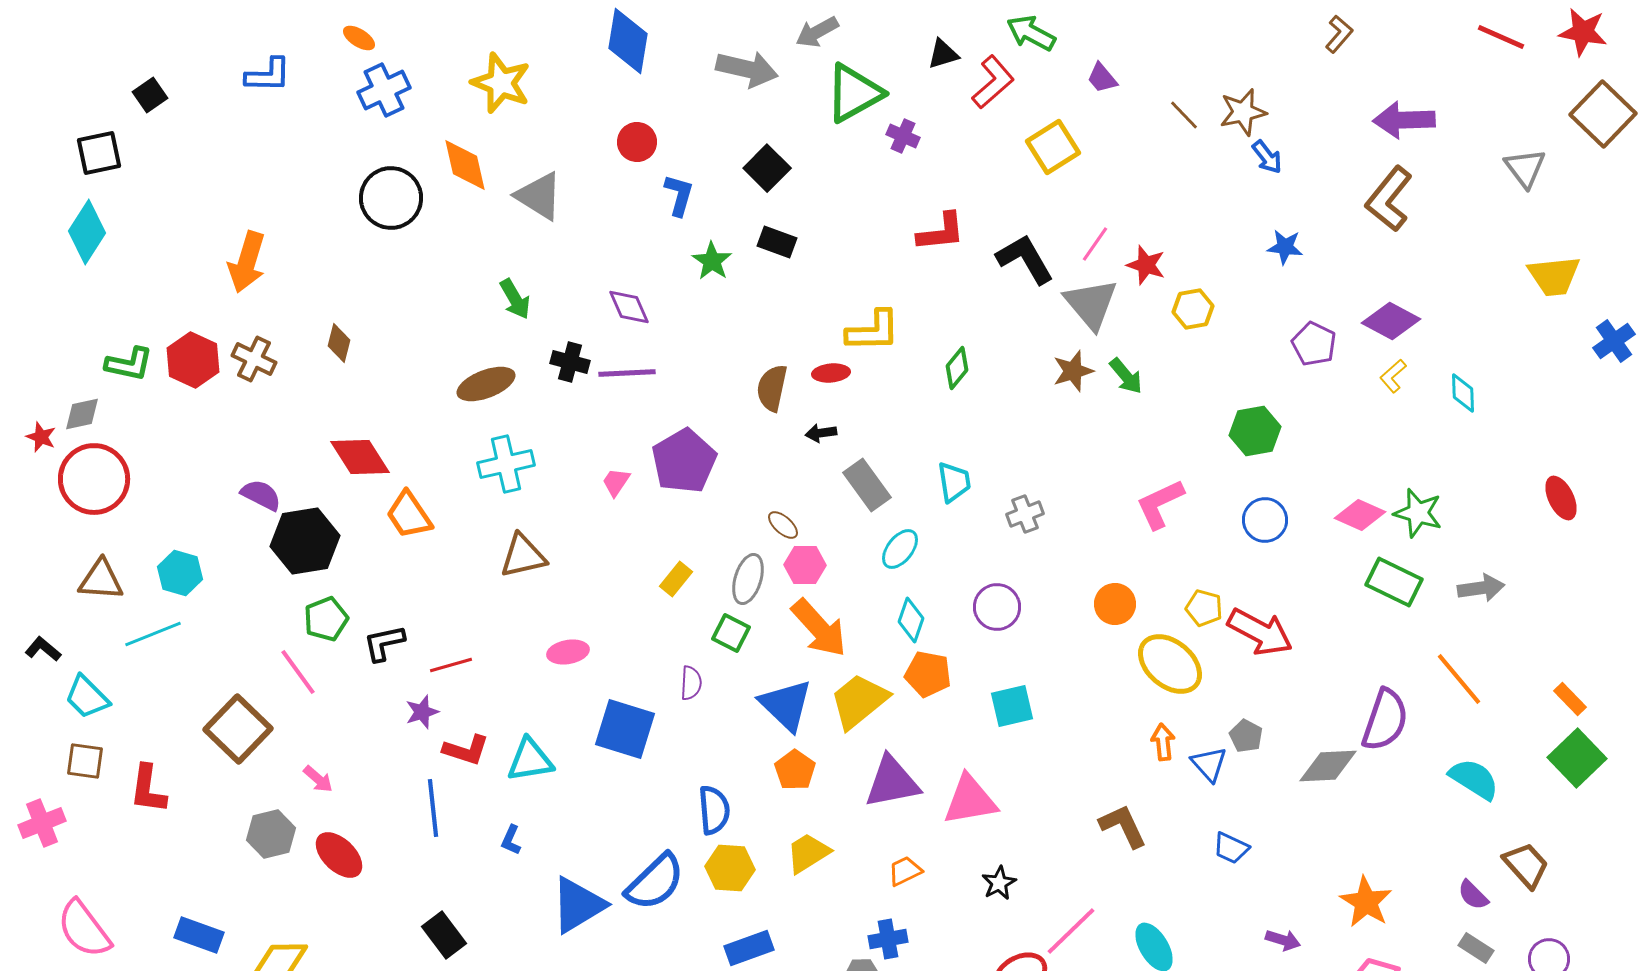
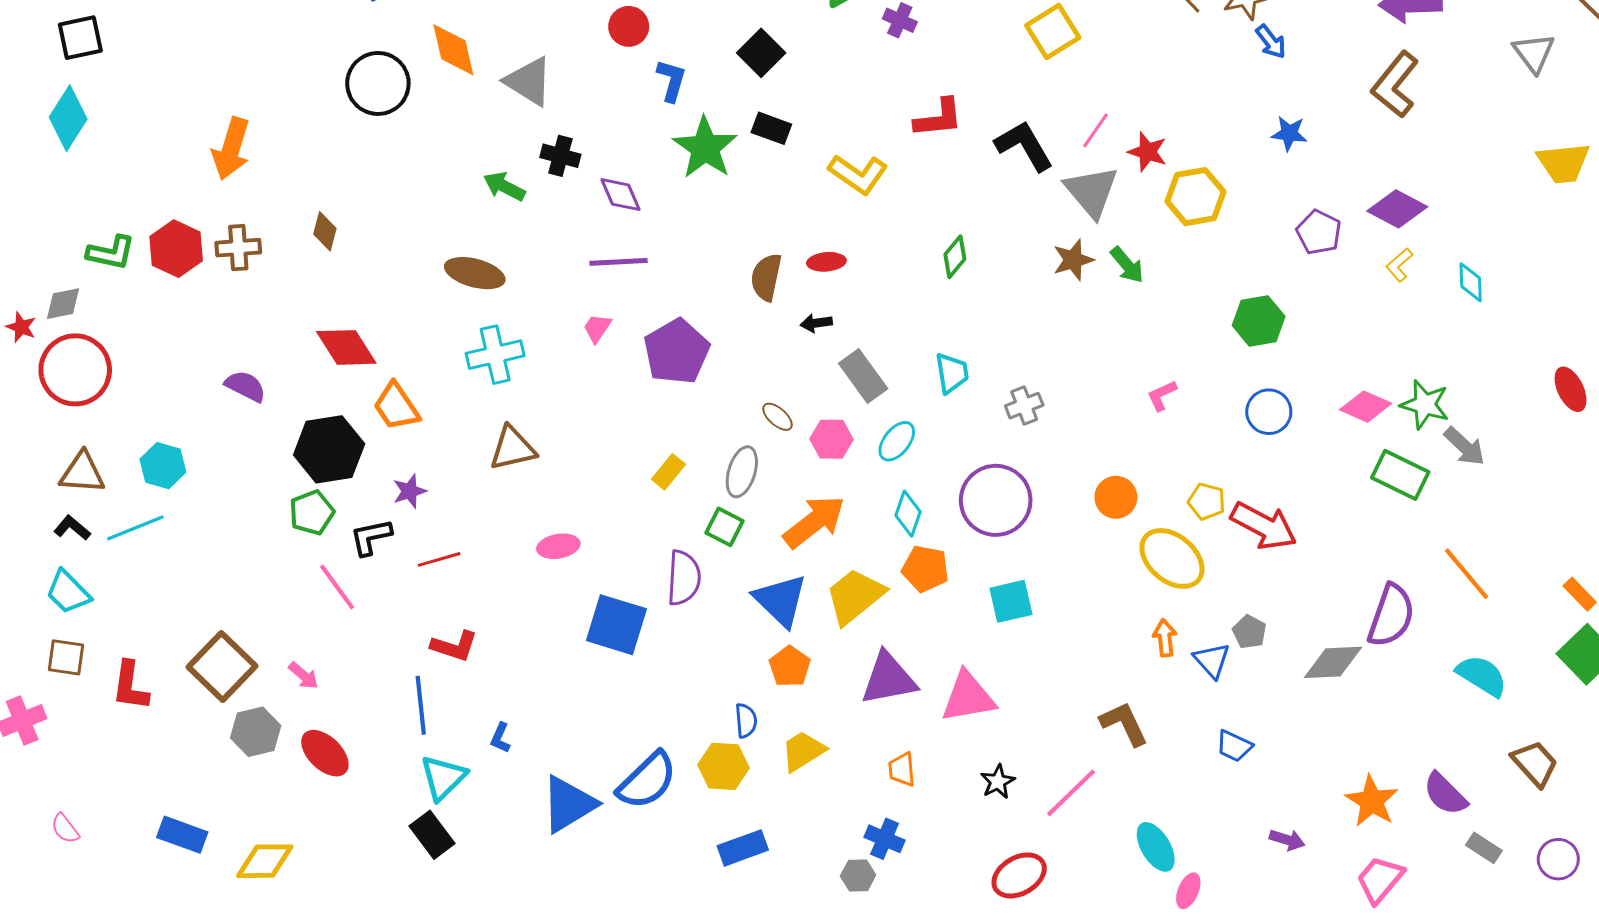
green star: (712, 261) -> (705, 148), size x1.6
green arrow: (515, 299) -> (504, 186), turned 147
yellow hexagon: (1193, 309) -> (1195, 197), size x1.4
yellow L-shape: (873, 331) -> (858, 174), moved, turned 36
brown cross: (254, 359) -> (238, 248), turned -30
black cross: (570, 362) -> (560, 156), moved
brown ellipse: (486, 384) -> (475, 273), turned 36
pink trapezoid: (616, 482) -> (597, 328), moved
pink L-shape: (1160, 504) -> (1162, 395), size x0.6
black hexagon: (305, 541) -> (329, 449), moved
pink hexagon: (805, 565) -> (832, 439), moved
gray arrow: (1481, 588) -> (1465, 446), moved, turned 51
purple circle: (997, 607) -> (996, 500), size x1.5
orange arrow: (819, 628) -> (814, 522), turned -86
black L-shape: (43, 649) -> (72, 528), moved
pink line: (298, 672) -> (337, 587), moved
purple semicircle: (691, 683) -> (684, 578), size x1.6
purple star: (422, 712) -> (410, 491), moved
brown square: (238, 729) -> (222, 667), moved
cyan triangle: (530, 760) -> (443, 778), moved, turned -36
blue semicircle: (714, 810) -> (746, 721), moved, size x0.7
orange trapezoid: (905, 871) -> (902, 769), turned -69
purple semicircle: (1473, 895) -> (1445, 794), moved, size x1.4
pink semicircle: (84, 929) -> (65, 829), size x0.5
pink line: (1071, 931) -> (1071, 793), moved
blue cross: (888, 939) -> (885, 839), turned 33

